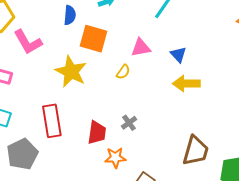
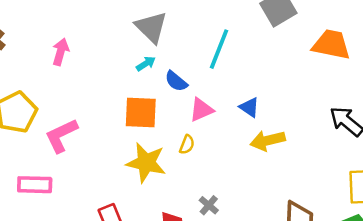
blue semicircle: (70, 15) -> (176, 81), moved, turned 138
pink L-shape: (28, 42) -> (61, 136), turned 108
yellow star: (71, 72) -> (146, 163), moved

